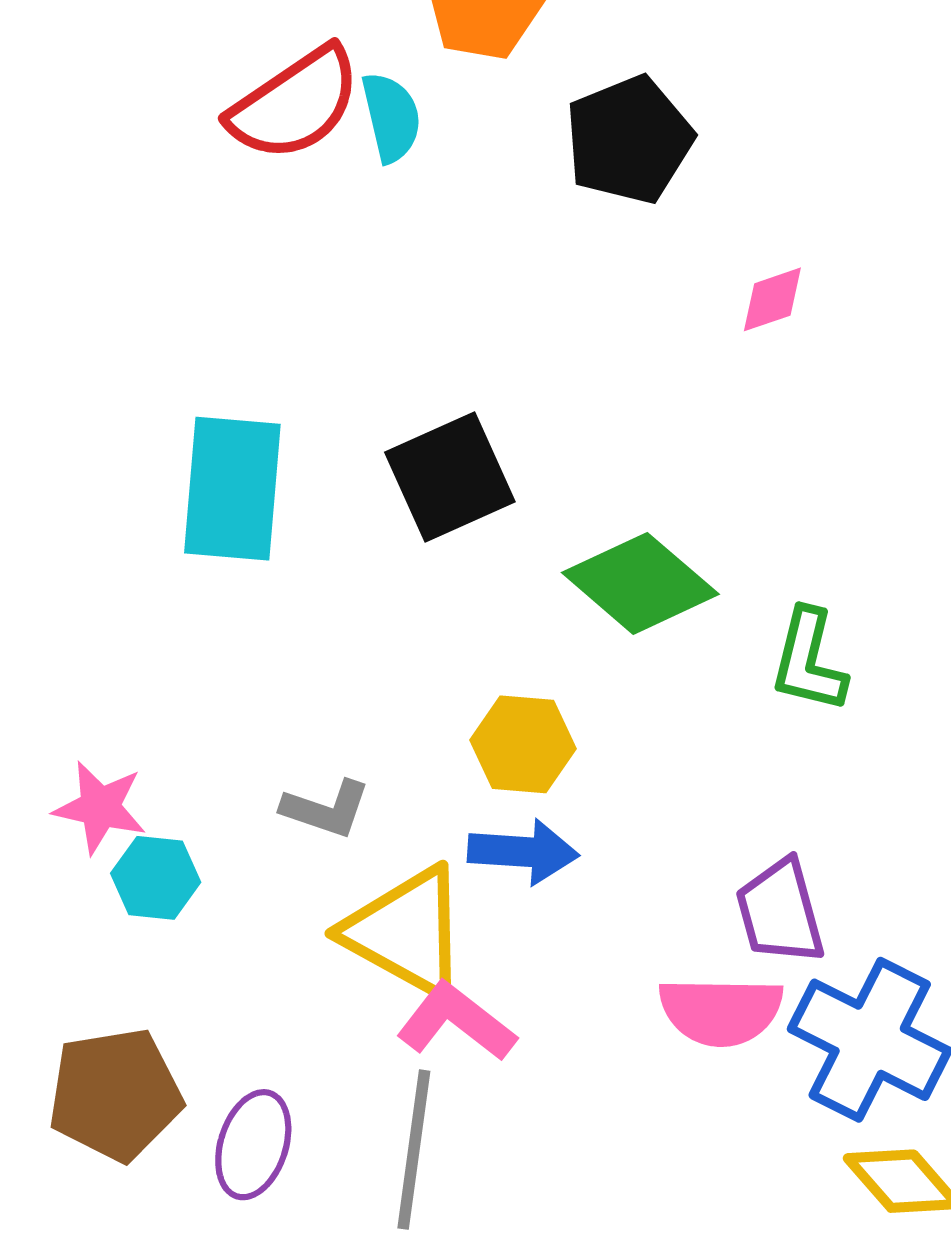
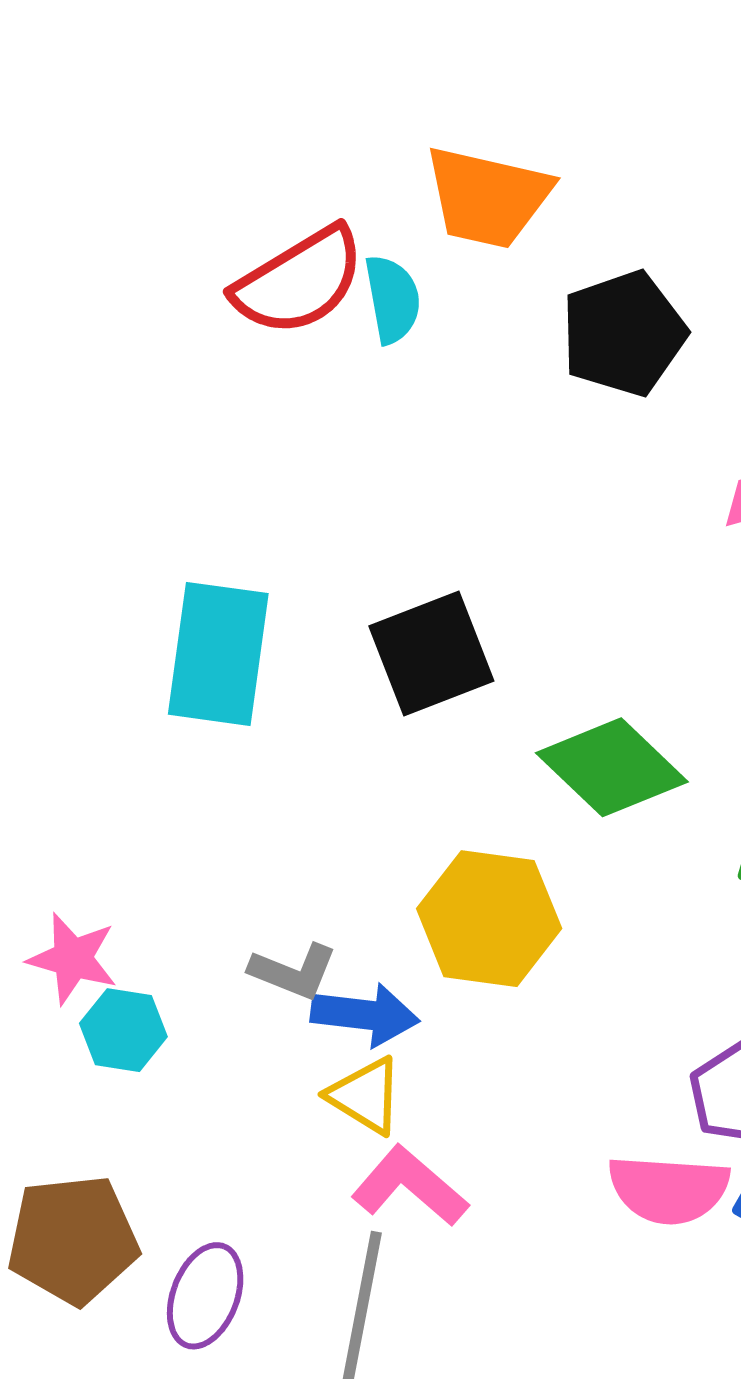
yellow hexagon: (523, 744) -> (489, 919), size x1.4
blue arrow: (523, 852) -> (365, 1015), moved
yellow triangle: (406, 932) -> (365, 1096), size x0.6

